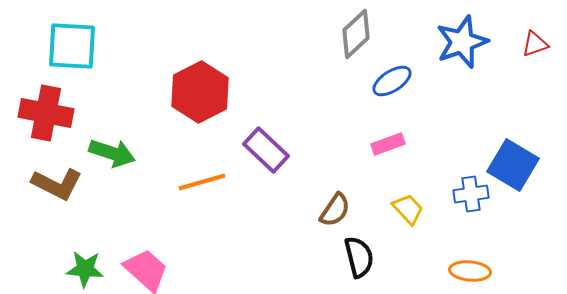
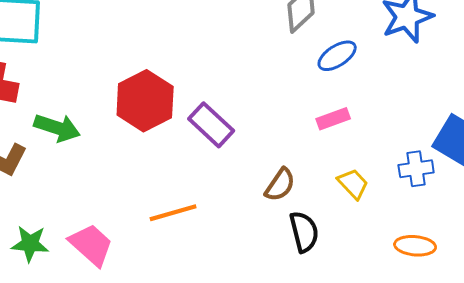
red hexagon: (200, 92) -> (145, 101), moved
orange line: (202, 182) -> (173, 213), moved

